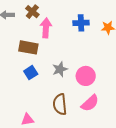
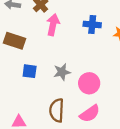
brown rectangle: (28, 47) -> (15, 41), moved
blue square: (31, 73) -> (30, 71), turned 32

